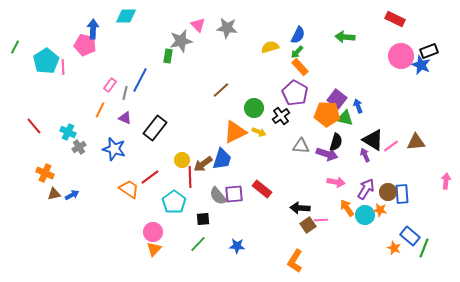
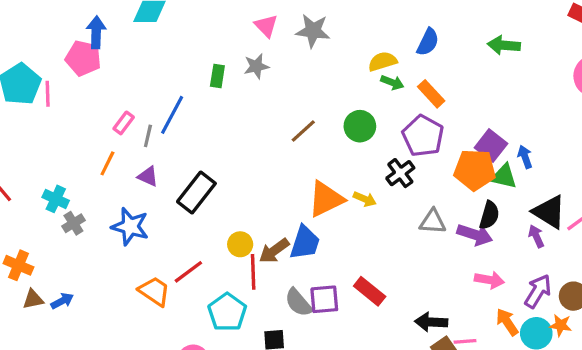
gray star: (181, 41) -> (256, 66), moved, size x0.7
green arrow: (297, 52) -> (392, 82), moved, turned -112
green circle: (254, 108) -> (360, 126), moved

